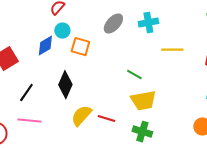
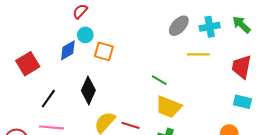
cyan cross: (148, 23) -> (210, 27), moved
gray ellipse: (113, 24) -> (179, 26), moved
yellow trapezoid: (143, 101) -> (169, 107), turned 32

